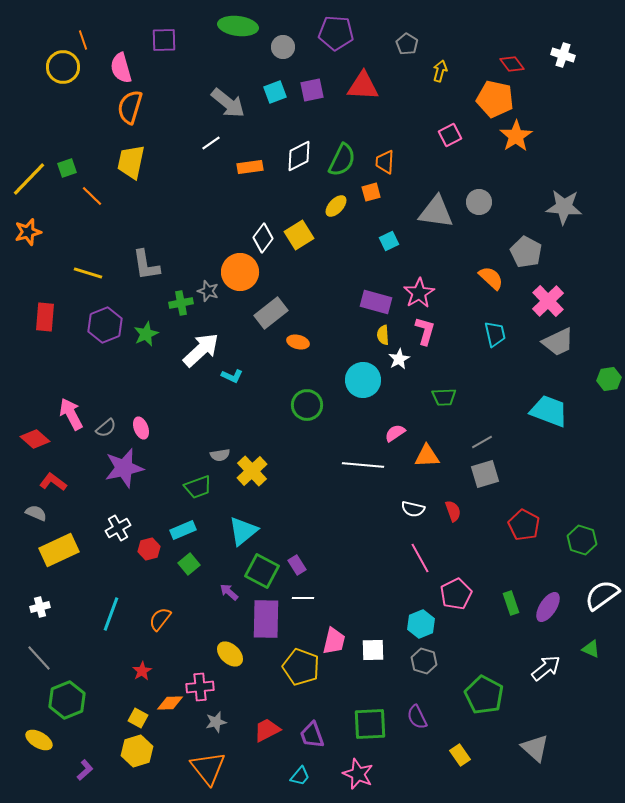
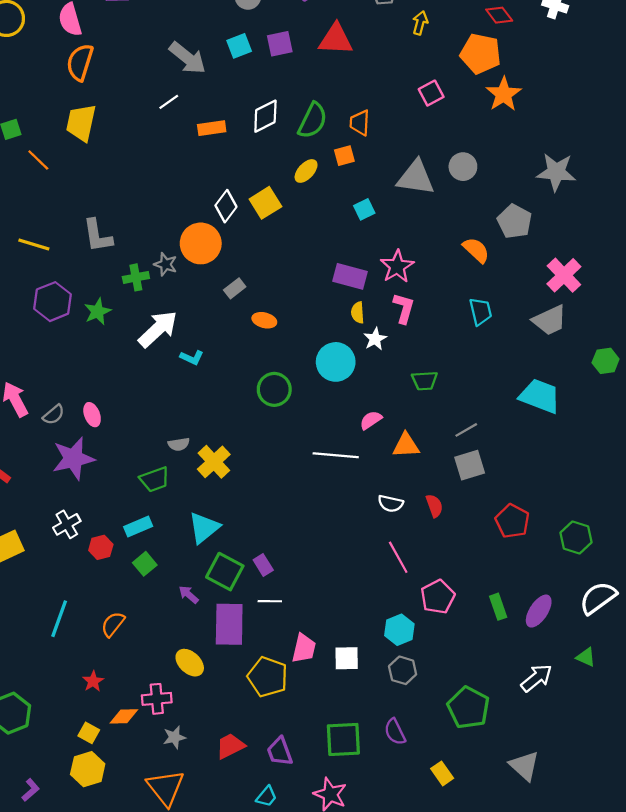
pink cross: (548, 301) -> (564, 275), moved
gray rectangle: (271, 313) -> (235, 288), size x0.6

